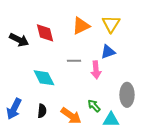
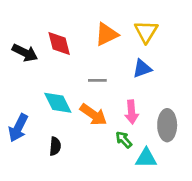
pink arrow: (96, 70) -> (132, 112), moved
blue arrow: (14, 109) -> (18, 128), moved
orange arrow: (71, 116) -> (93, 115), moved

